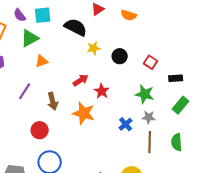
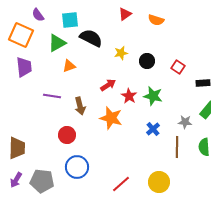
purple semicircle: (20, 15) -> (38, 15), moved
black semicircle: (76, 27) -> (91, 38), moved
purple line: (25, 91) -> (52, 96), turned 66
green star: (145, 94) -> (153, 96), moved
gray star: (149, 117) -> (185, 122), moved

